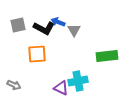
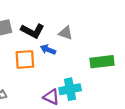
blue arrow: (58, 22) -> (48, 50), moved
gray triangle: (74, 30) -> (66, 33), turned -40

